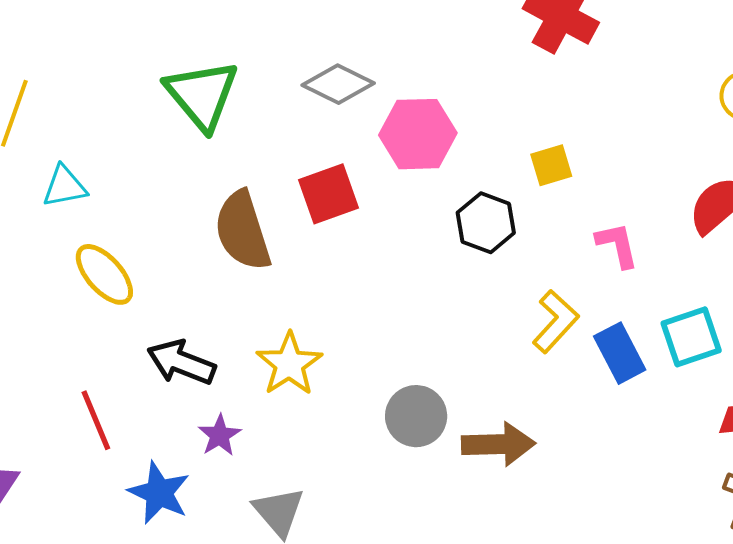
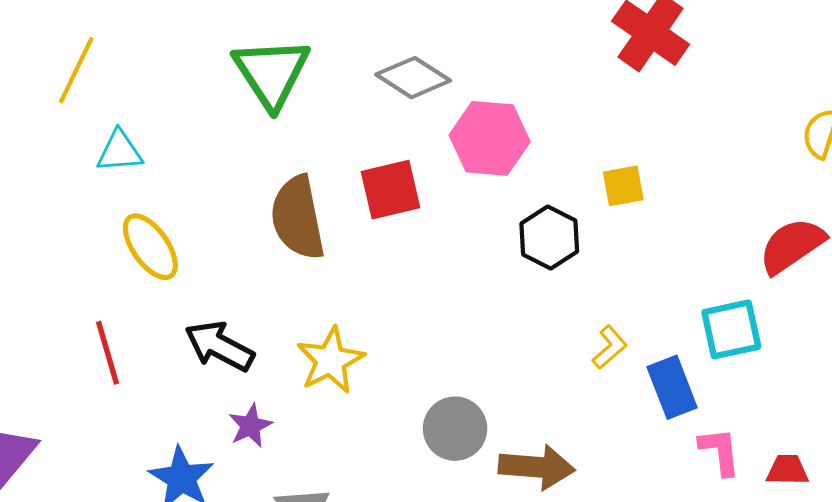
pink L-shape: (617, 245) -> (720, 451), moved
yellow L-shape: (555, 321) -> (610, 347), size x0.7
cyan square: (691, 337) -> (731, 329), moved
red line: (96, 420) -> (108, 353), moved

